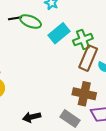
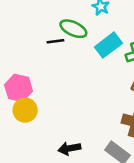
black line: (15, 18) -> (55, 41), moved

